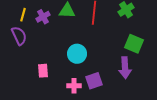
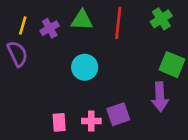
cyan circle: (77, 54) -> (85, 67), moved
pink rectangle: (43, 71) -> (59, 122), moved

